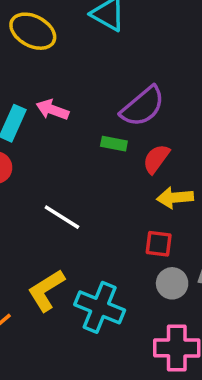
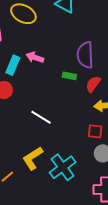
purple semicircle: (143, 107) -> (85, 55), turned 128
cyan cross: (100, 307) -> (63, 167), turned 32

